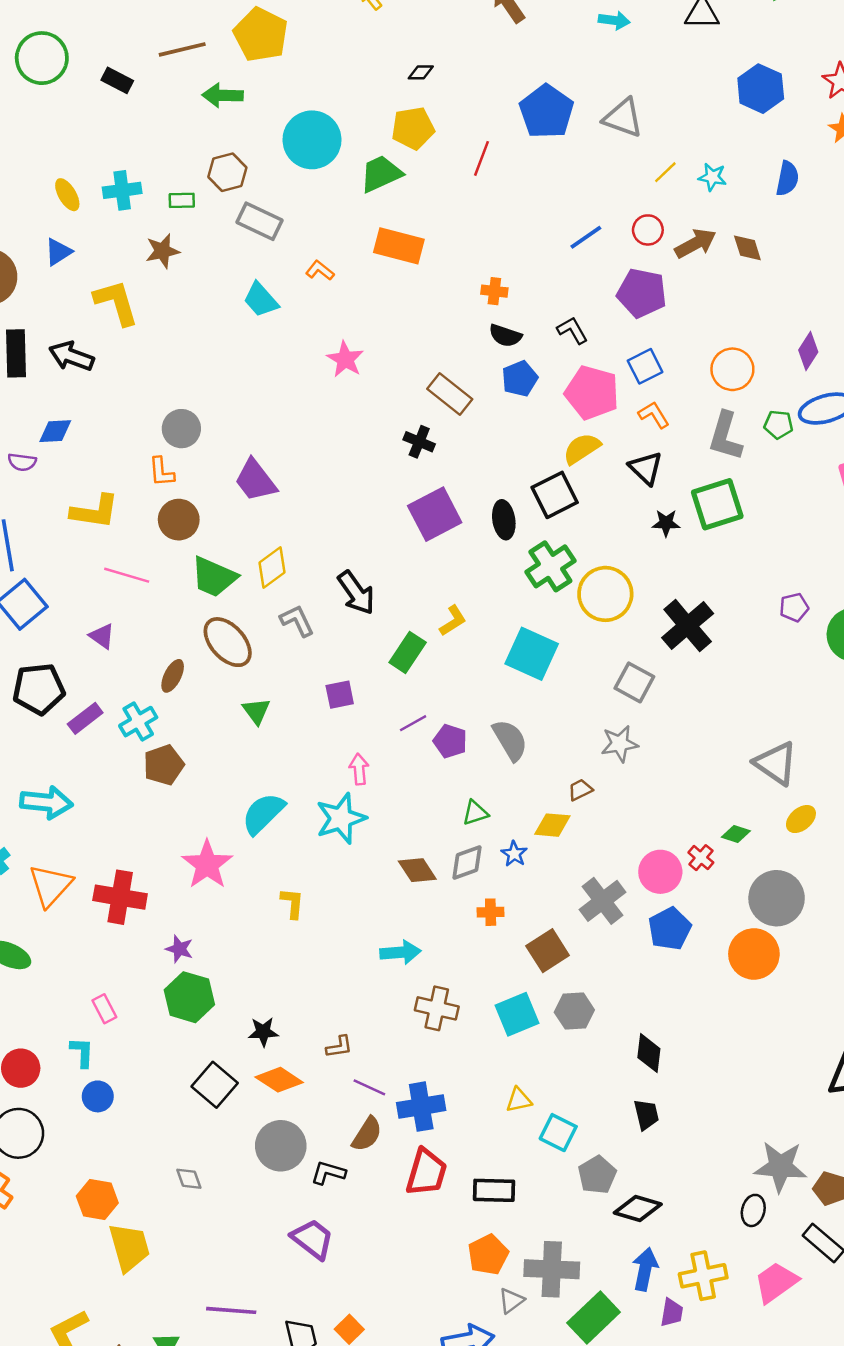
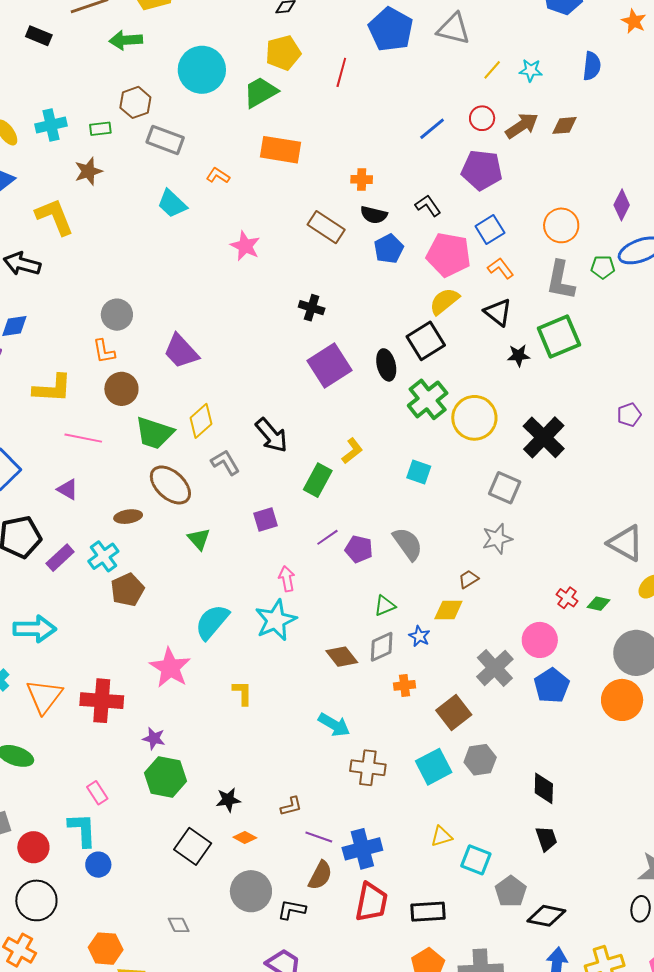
brown diamond: (747, 248) -> (564, 125), turned -72
brown rectangle: (450, 394) -> (326, 227), moved
cyan square: (532, 654) -> (419, 472), size x0.6
brown ellipse: (173, 676) -> (128, 517), turned 60
red cross: (701, 858) -> (567, 598), moved
cyan arrow: (400, 952) -> (334, 725), turned 40
cyan L-shape: (82, 1052) -> (82, 830), size x1.4
orange diamond: (279, 1080) -> (245, 837), size x0.6

